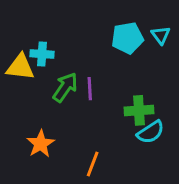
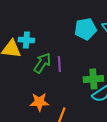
orange star: (41, 144) -> (39, 102), moved, turned 30

